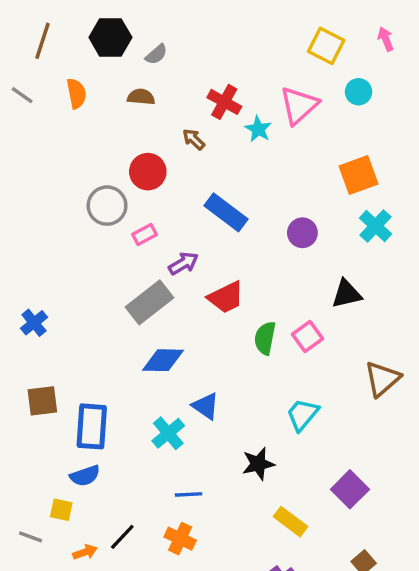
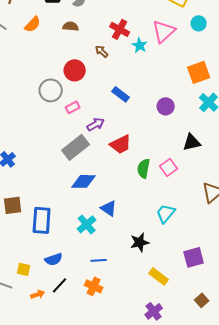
orange semicircle: (76, 93) -> (33, 24), turned 54
blue rectangle: (226, 212) -> (121, 94), size x0.7
blue semicircle: (85, 476) -> (54, 259), moved
purple square: (350, 489) -> (194, 257), turned 30

